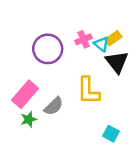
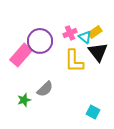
yellow L-shape: (88, 91) -> (74, 61), moved
pink rectangle: (25, 94) -> (21, 55), moved

